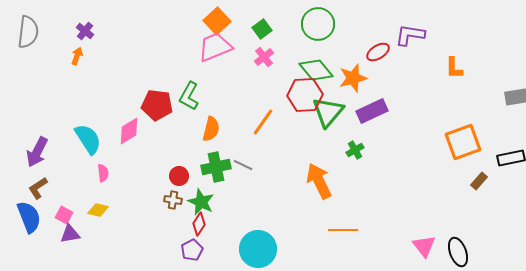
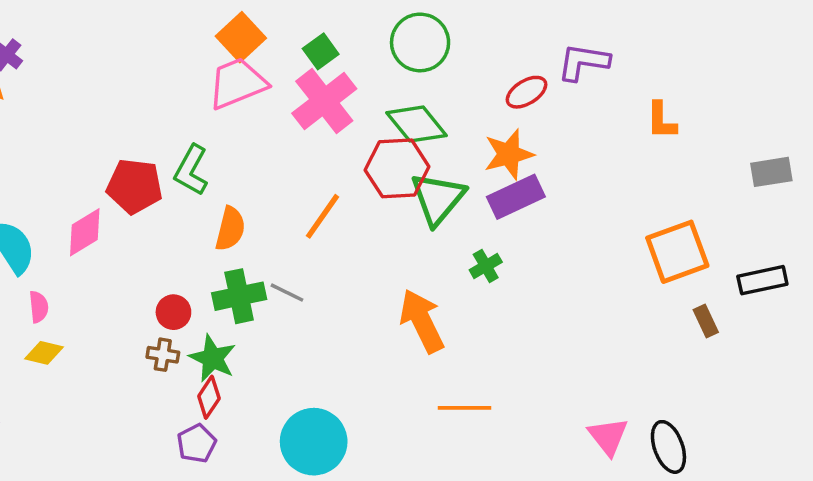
pink cross: (264, 57) -> (324, 101), size x1.8
orange star: (353, 78) -> (509, 154), moved
brown rectangle: (479, 181) -> (706, 321), turned -66
yellow diamond: (98, 210) -> (44, 353), moved

